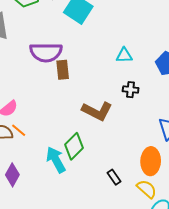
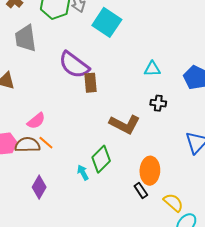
purple semicircle: (46, 52) -> (74, 65), turned 36
cyan arrow: (56, 160) -> (83, 173), size x0.6
orange ellipse: (151, 161) -> (150, 171), moved

